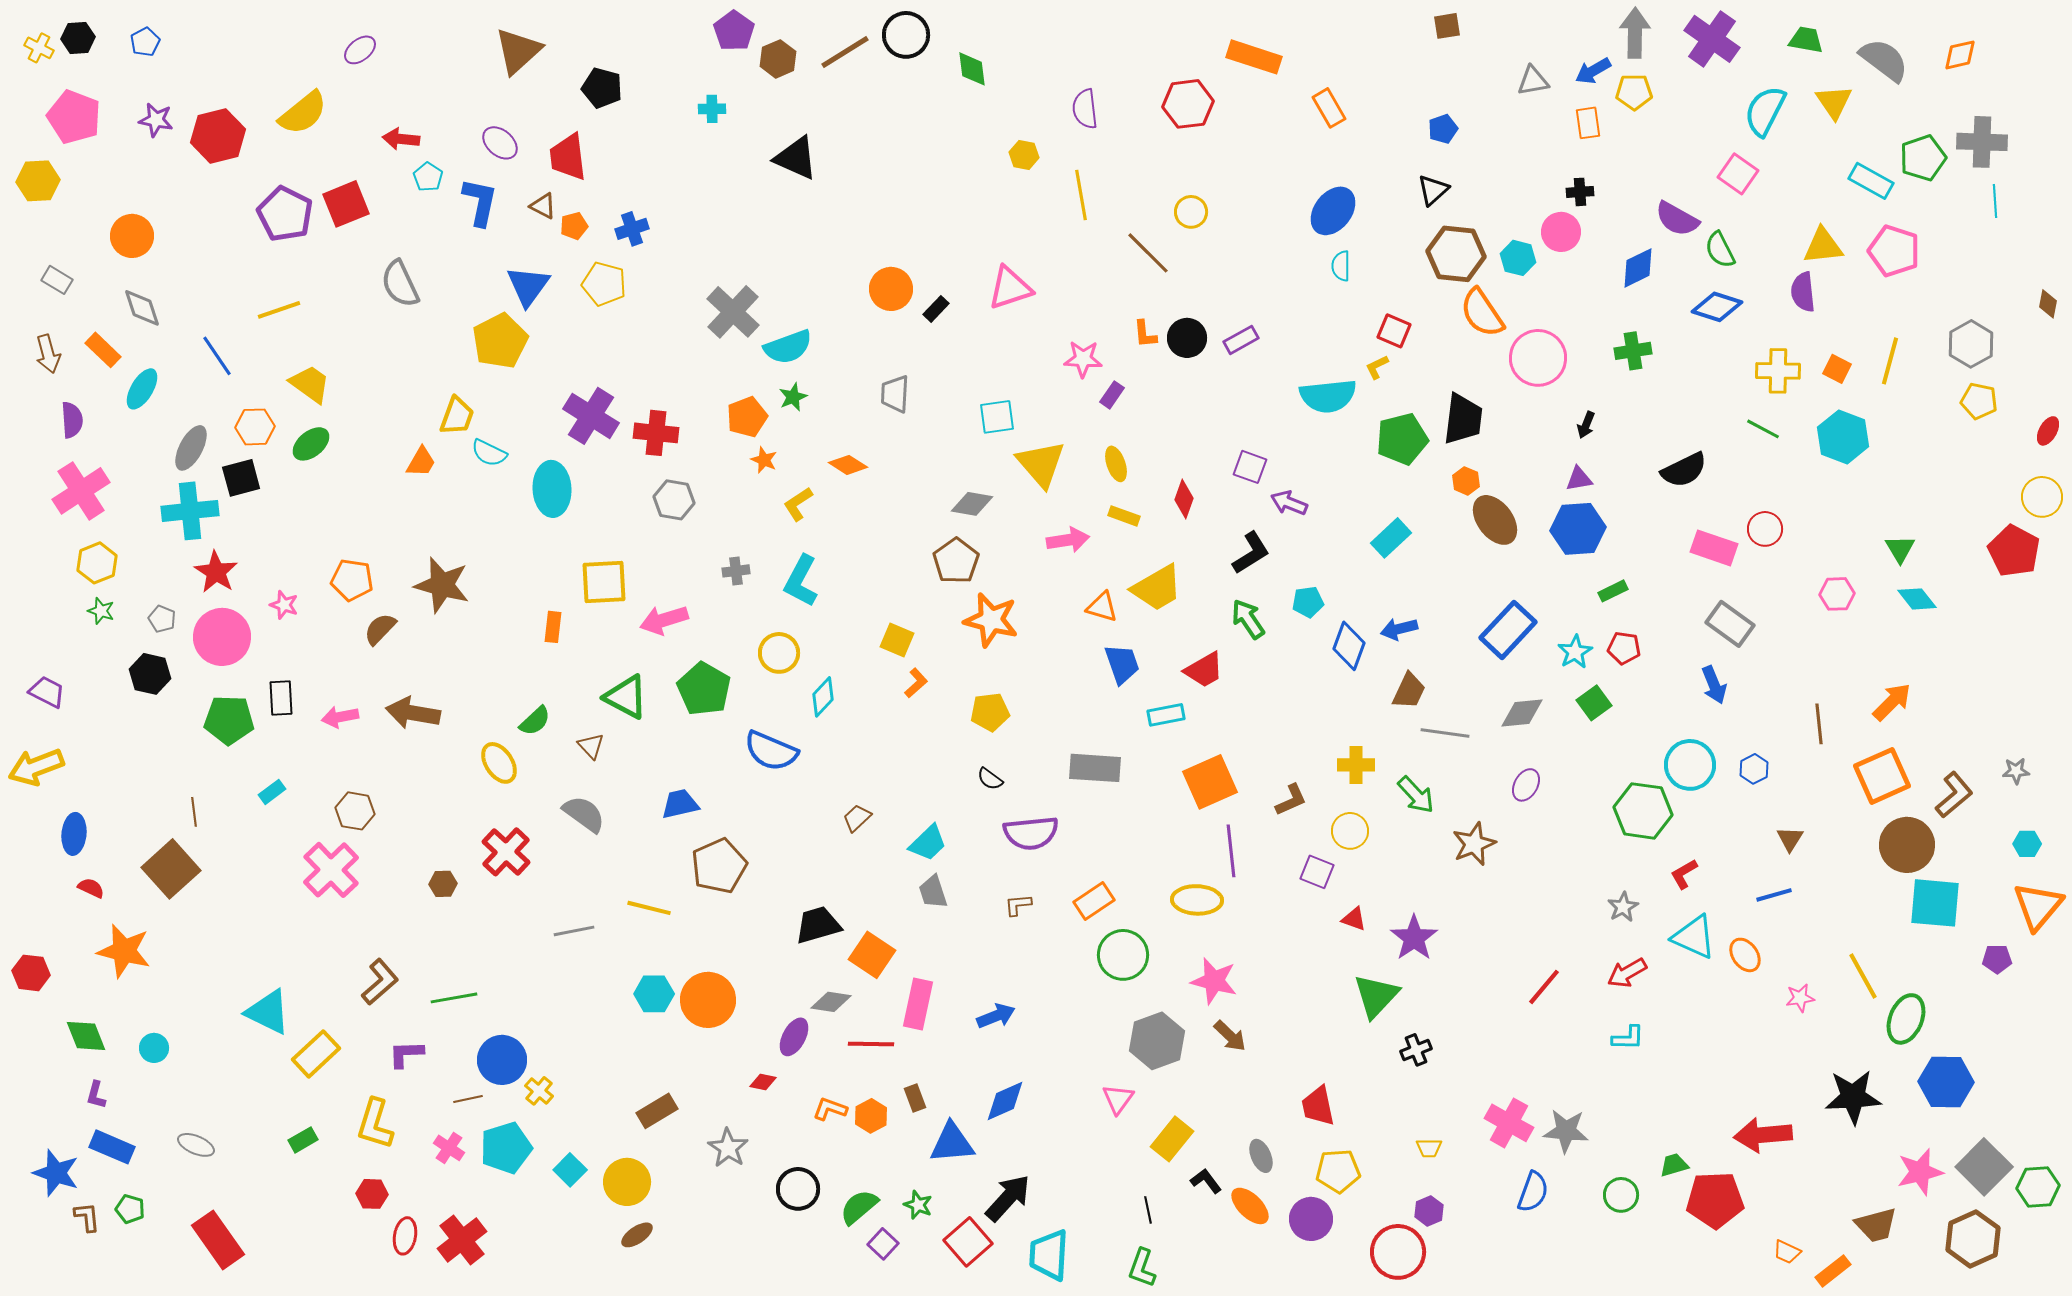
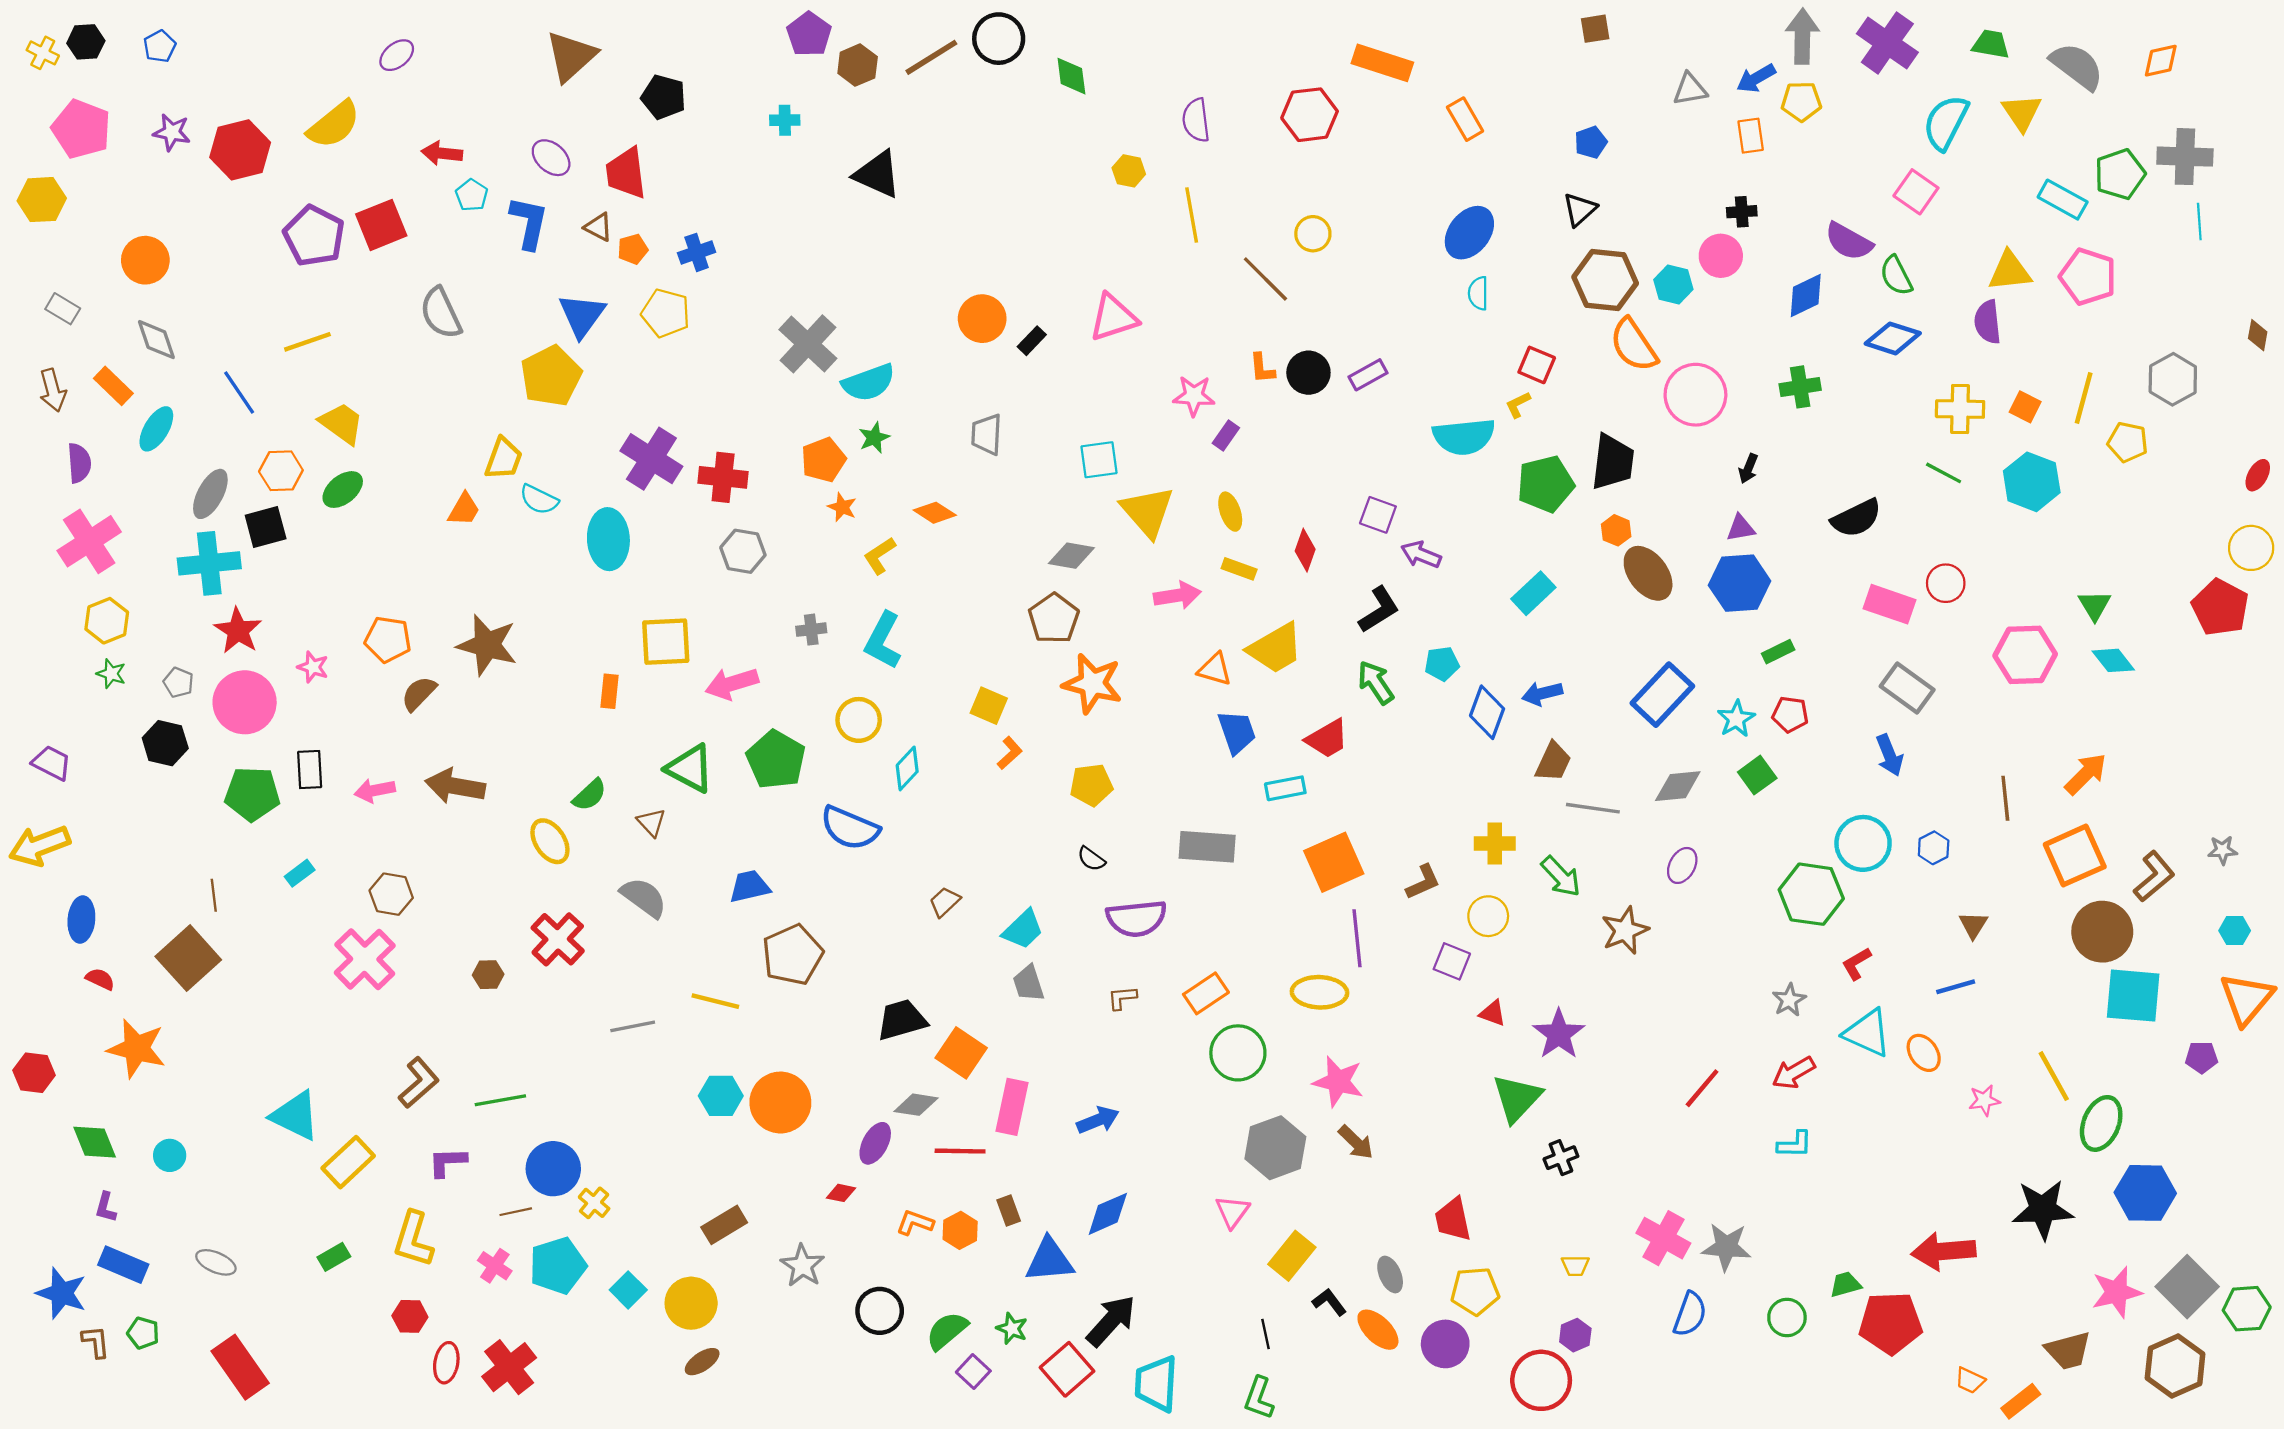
yellow pentagon: (1979, 401) -> (2128, 442), moved
pink hexagon: (1837, 594) -> (2025, 655), size x1.6

